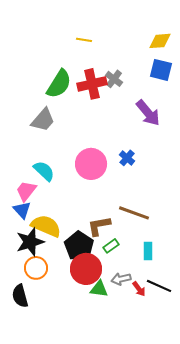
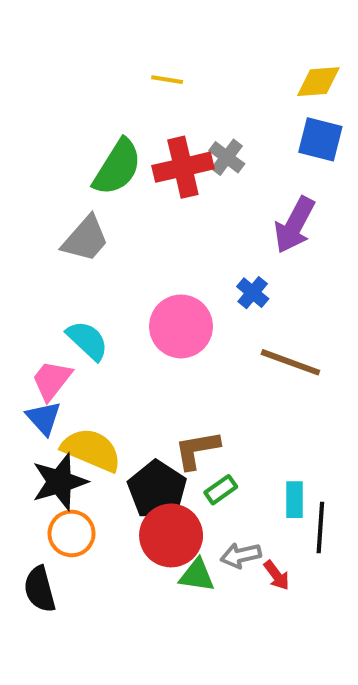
purple arrow: (148, 113) -> (294, 225), turned 68
blue cross: (127, 158) -> (253, 293), moved
brown line: (134, 213) -> (290, 362), moved
black line: (159, 286) -> (320, 528), moved, turned 70

